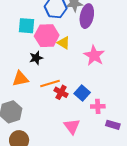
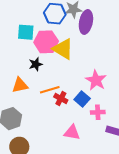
yellow triangle: (64, 43) -> (63, 49), size x1.6
pink star: (94, 55) -> (96, 80), moved
pink triangle: (72, 126) -> (72, 132), turned -42

